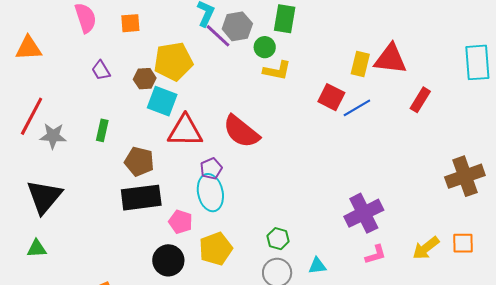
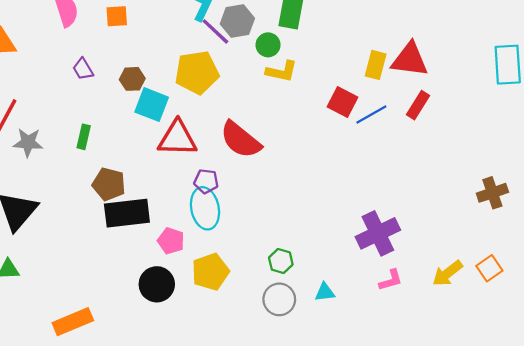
yellow pentagon: (173, 61) -> (197, 72), moved
red rectangle: (420, 100) -> (418, 105), moved
brown pentagon: (139, 161) -> (109, 184), moved
purple pentagon: (211, 169) -> (206, 181), turned 30
brown cross: (465, 176) -> (492, 193), size x0.7
orange square: (463, 243) -> (489, 268), turned -35

